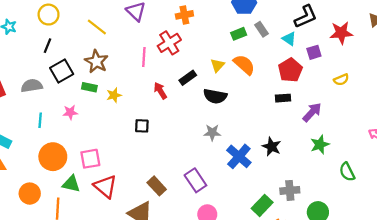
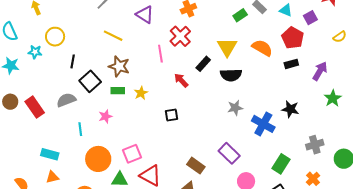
yellow circle: (49, 15) -> (55, 37), moved
yellow triangle: (217, 65) -> (227, 47), size x1.5
orange semicircle: (244, 65) -> (262, 48), moved
green rectangle: (262, 205) -> (281, 164), moved

